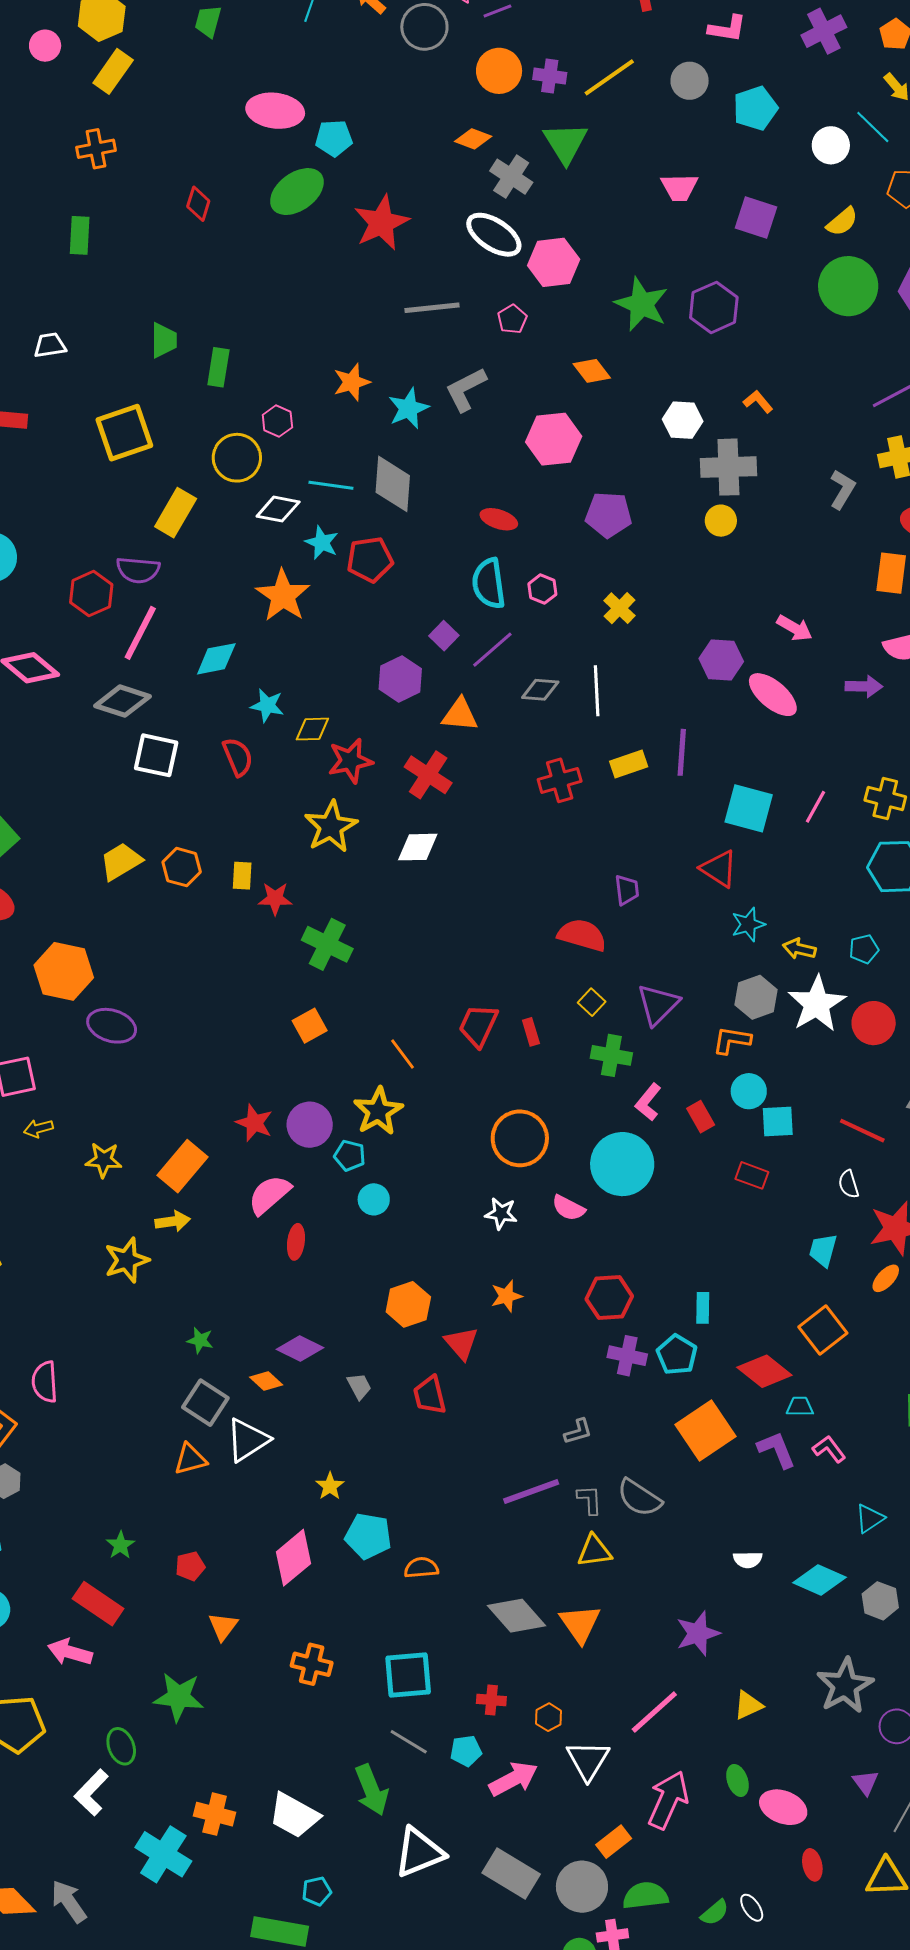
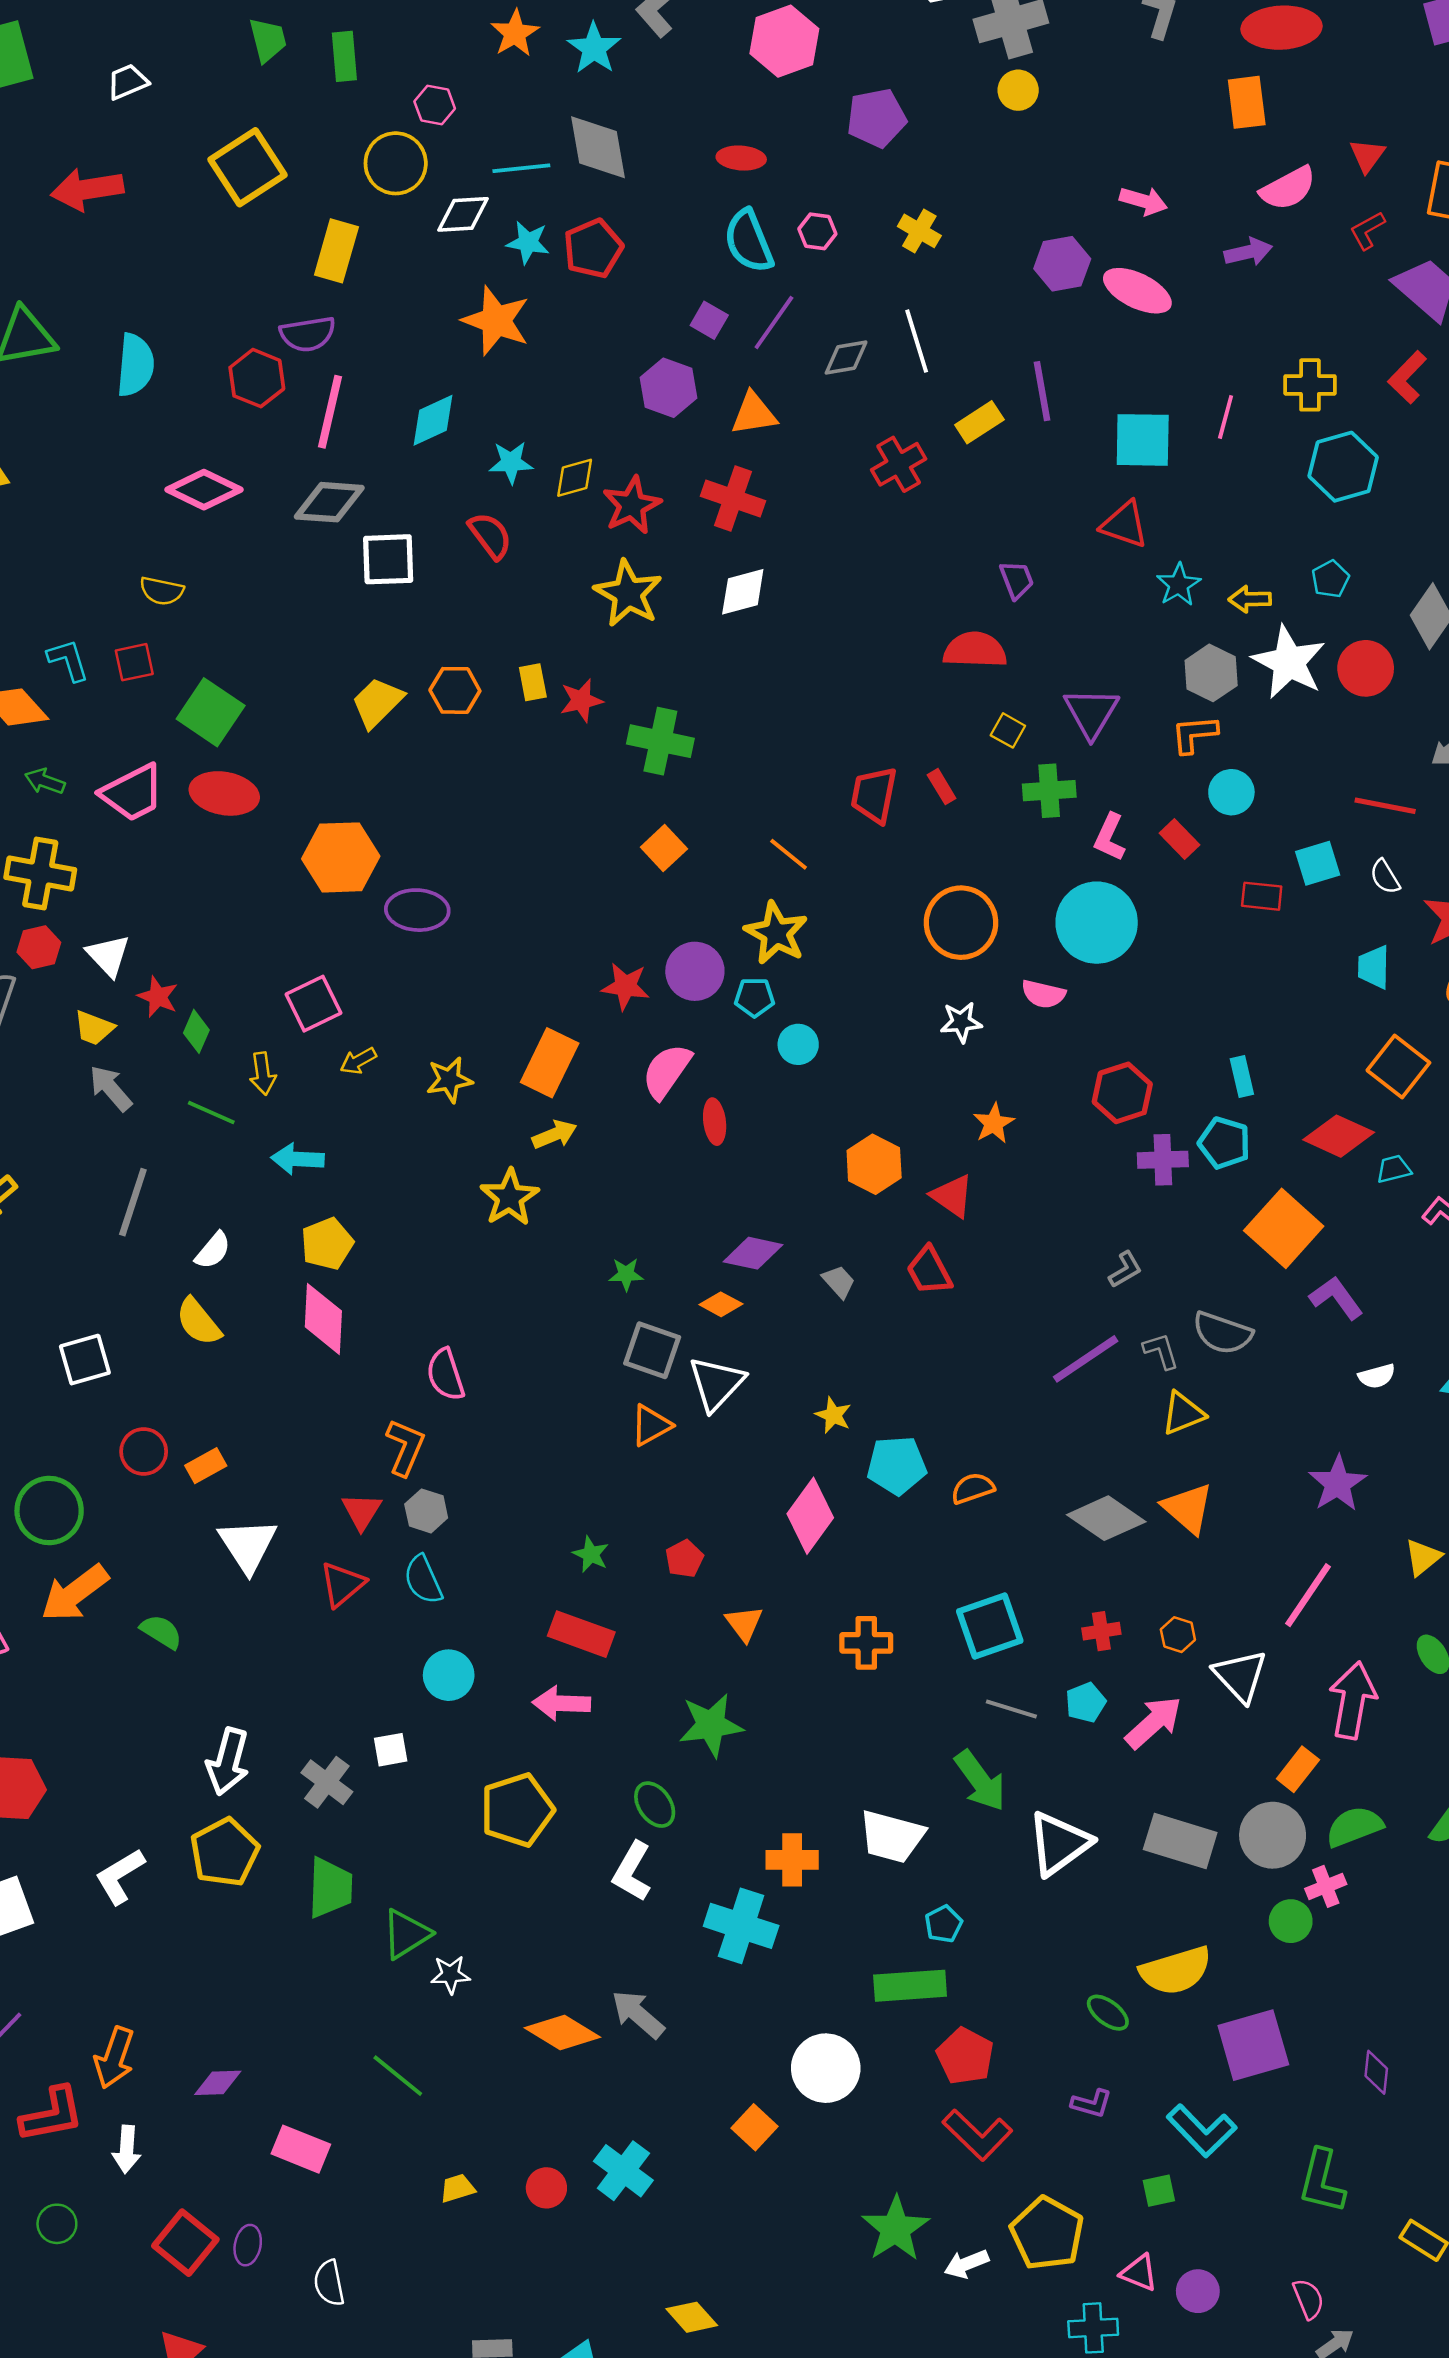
cyan square: (778, 1122) -> (1318, 863), moved
purple L-shape: (776, 1450) -> (1336, 1298), moved

